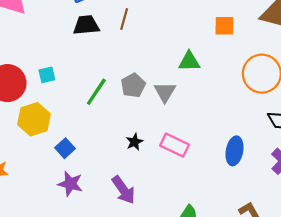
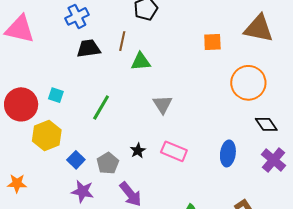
green triangle: (189, 62) -> (141, 61), moved
cyan square: (47, 75) -> (56, 95), turned 35
gray pentagon: (133, 85) -> (108, 163), moved

